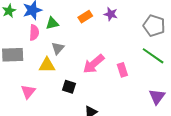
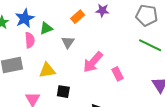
gray triangle: (58, 48) -> (68, 42), moved
pink rectangle: (122, 70) -> (117, 74), moved
black square: (69, 87) -> (63, 92), moved

